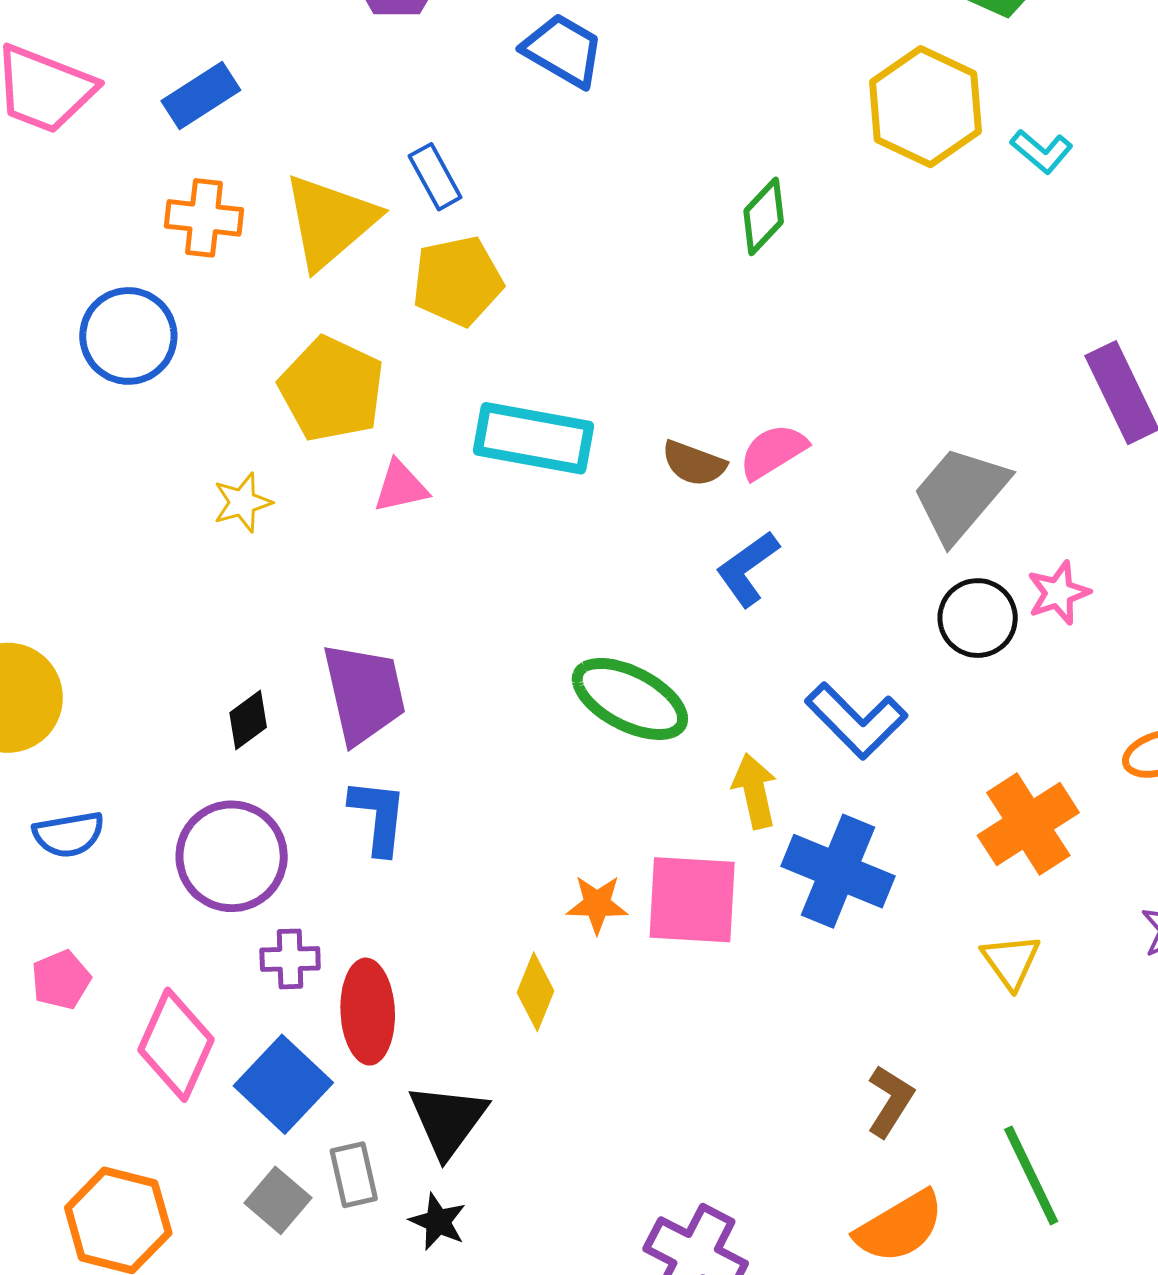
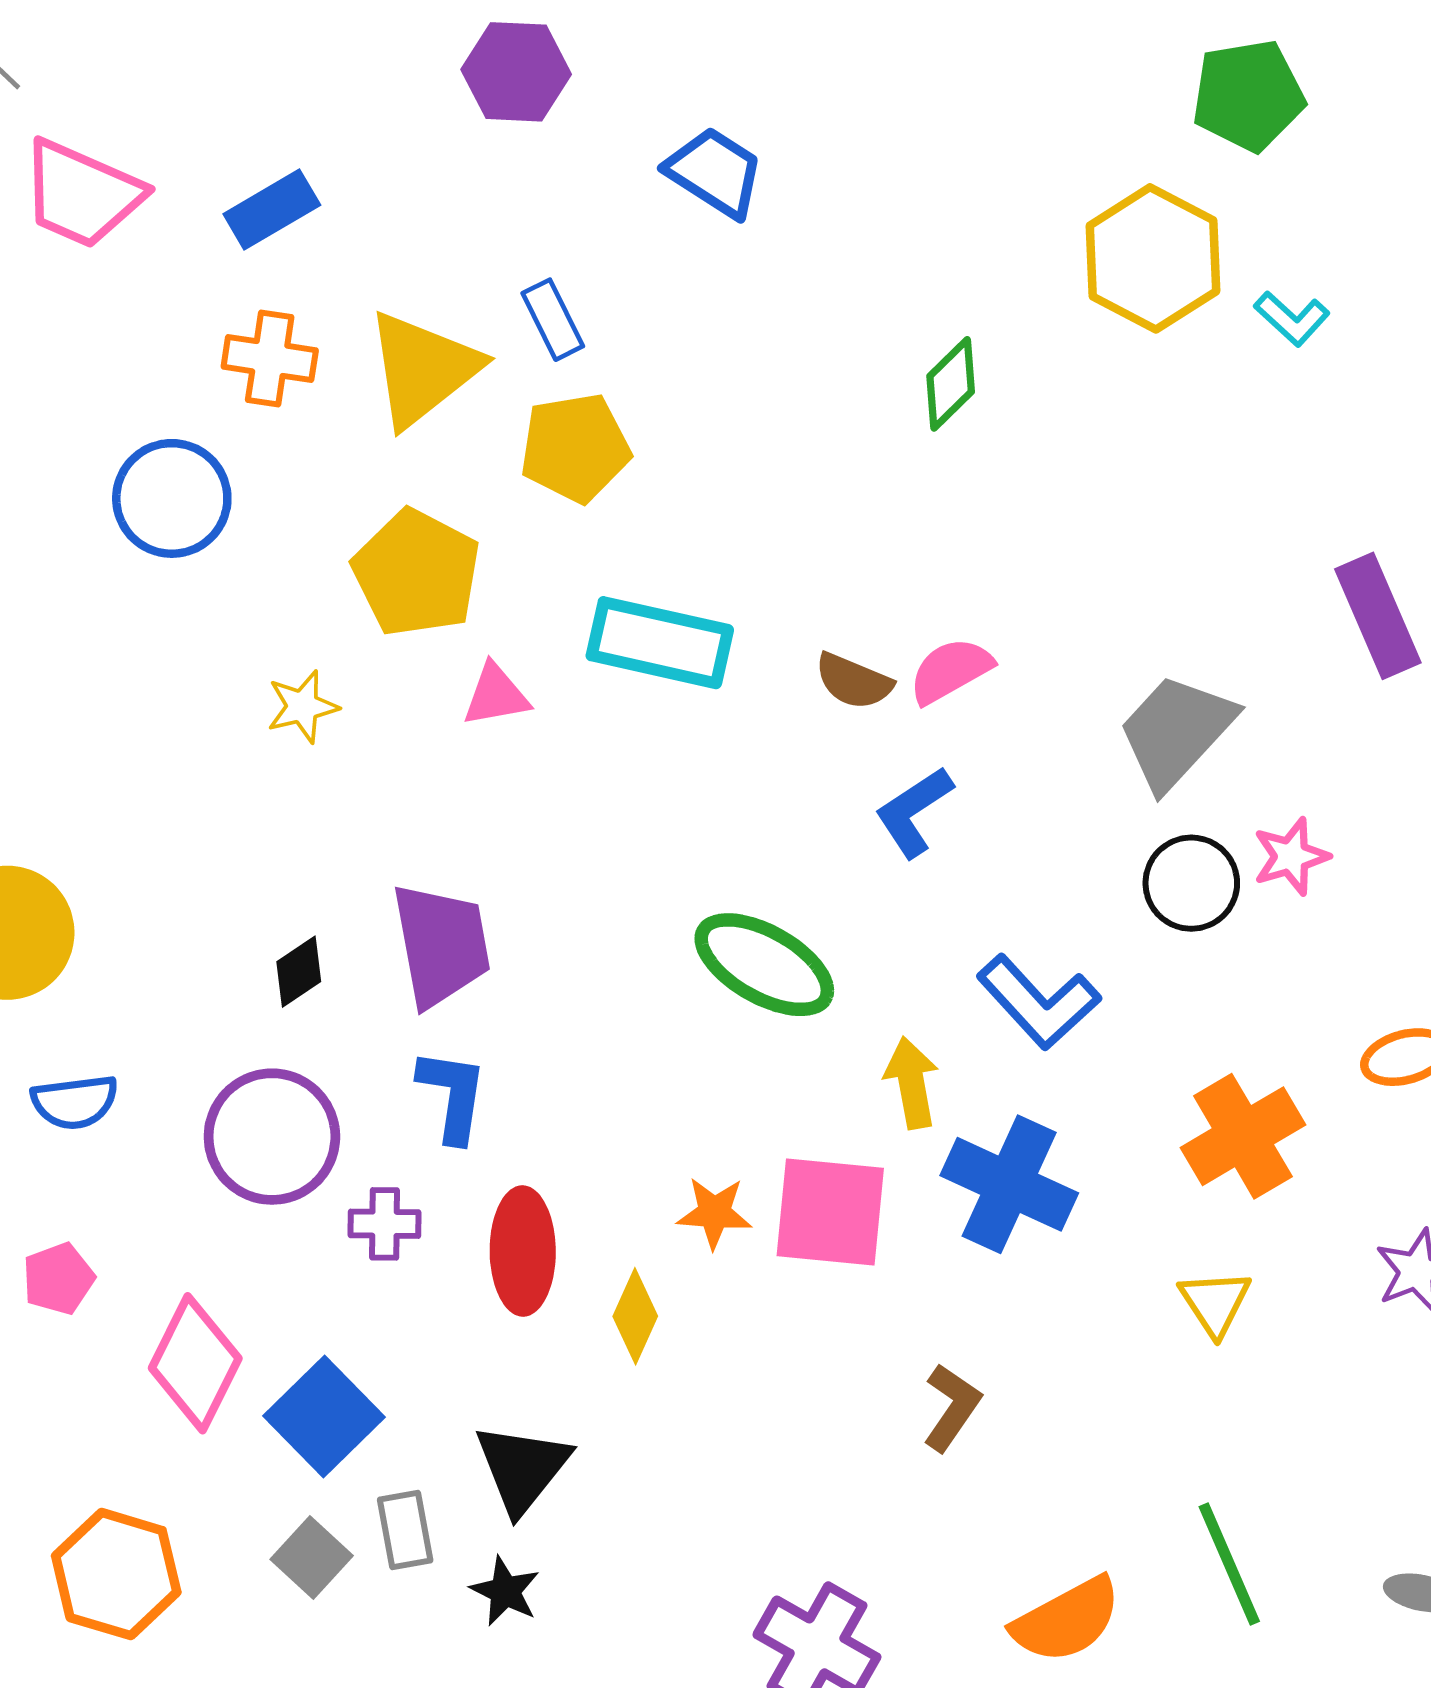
purple cross: (290, 959) -> (384, 1224), moved
red ellipse: (368, 1012) -> (523, 1251), moved
brown L-shape: (890, 1101) -> (952, 1407), moved

